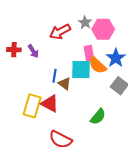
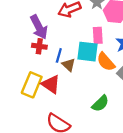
red cross: (14, 50) -> (39, 46), moved
purple arrow: (33, 51) -> (39, 27), size x1.6
orange semicircle: (98, 65) -> (106, 62), moved

